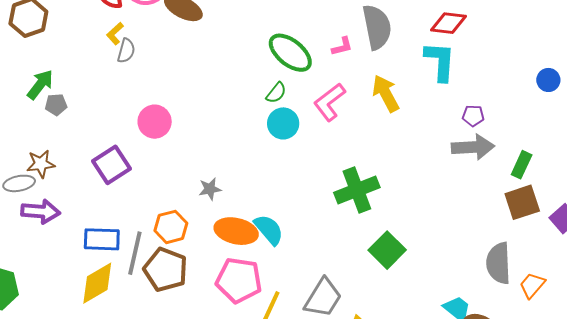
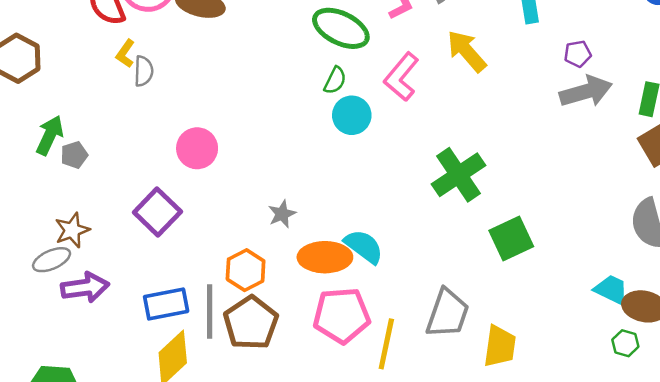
green square: (387, 250) -> (511, 238), turned 33
brown pentagon: (166, 270) -> (251, 323), turned 30

